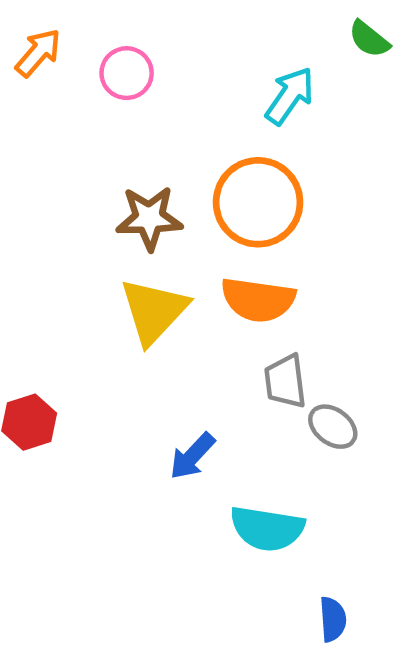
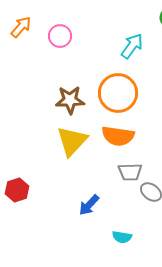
gray trapezoid: (285, 381) -> (130, 172), turned -85
cyan semicircle: (267, 529) -> (122, 237), size x0.6

